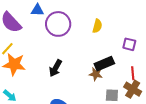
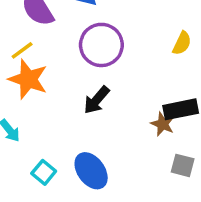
purple circle: (58, 24) -> (101, 45), moved

